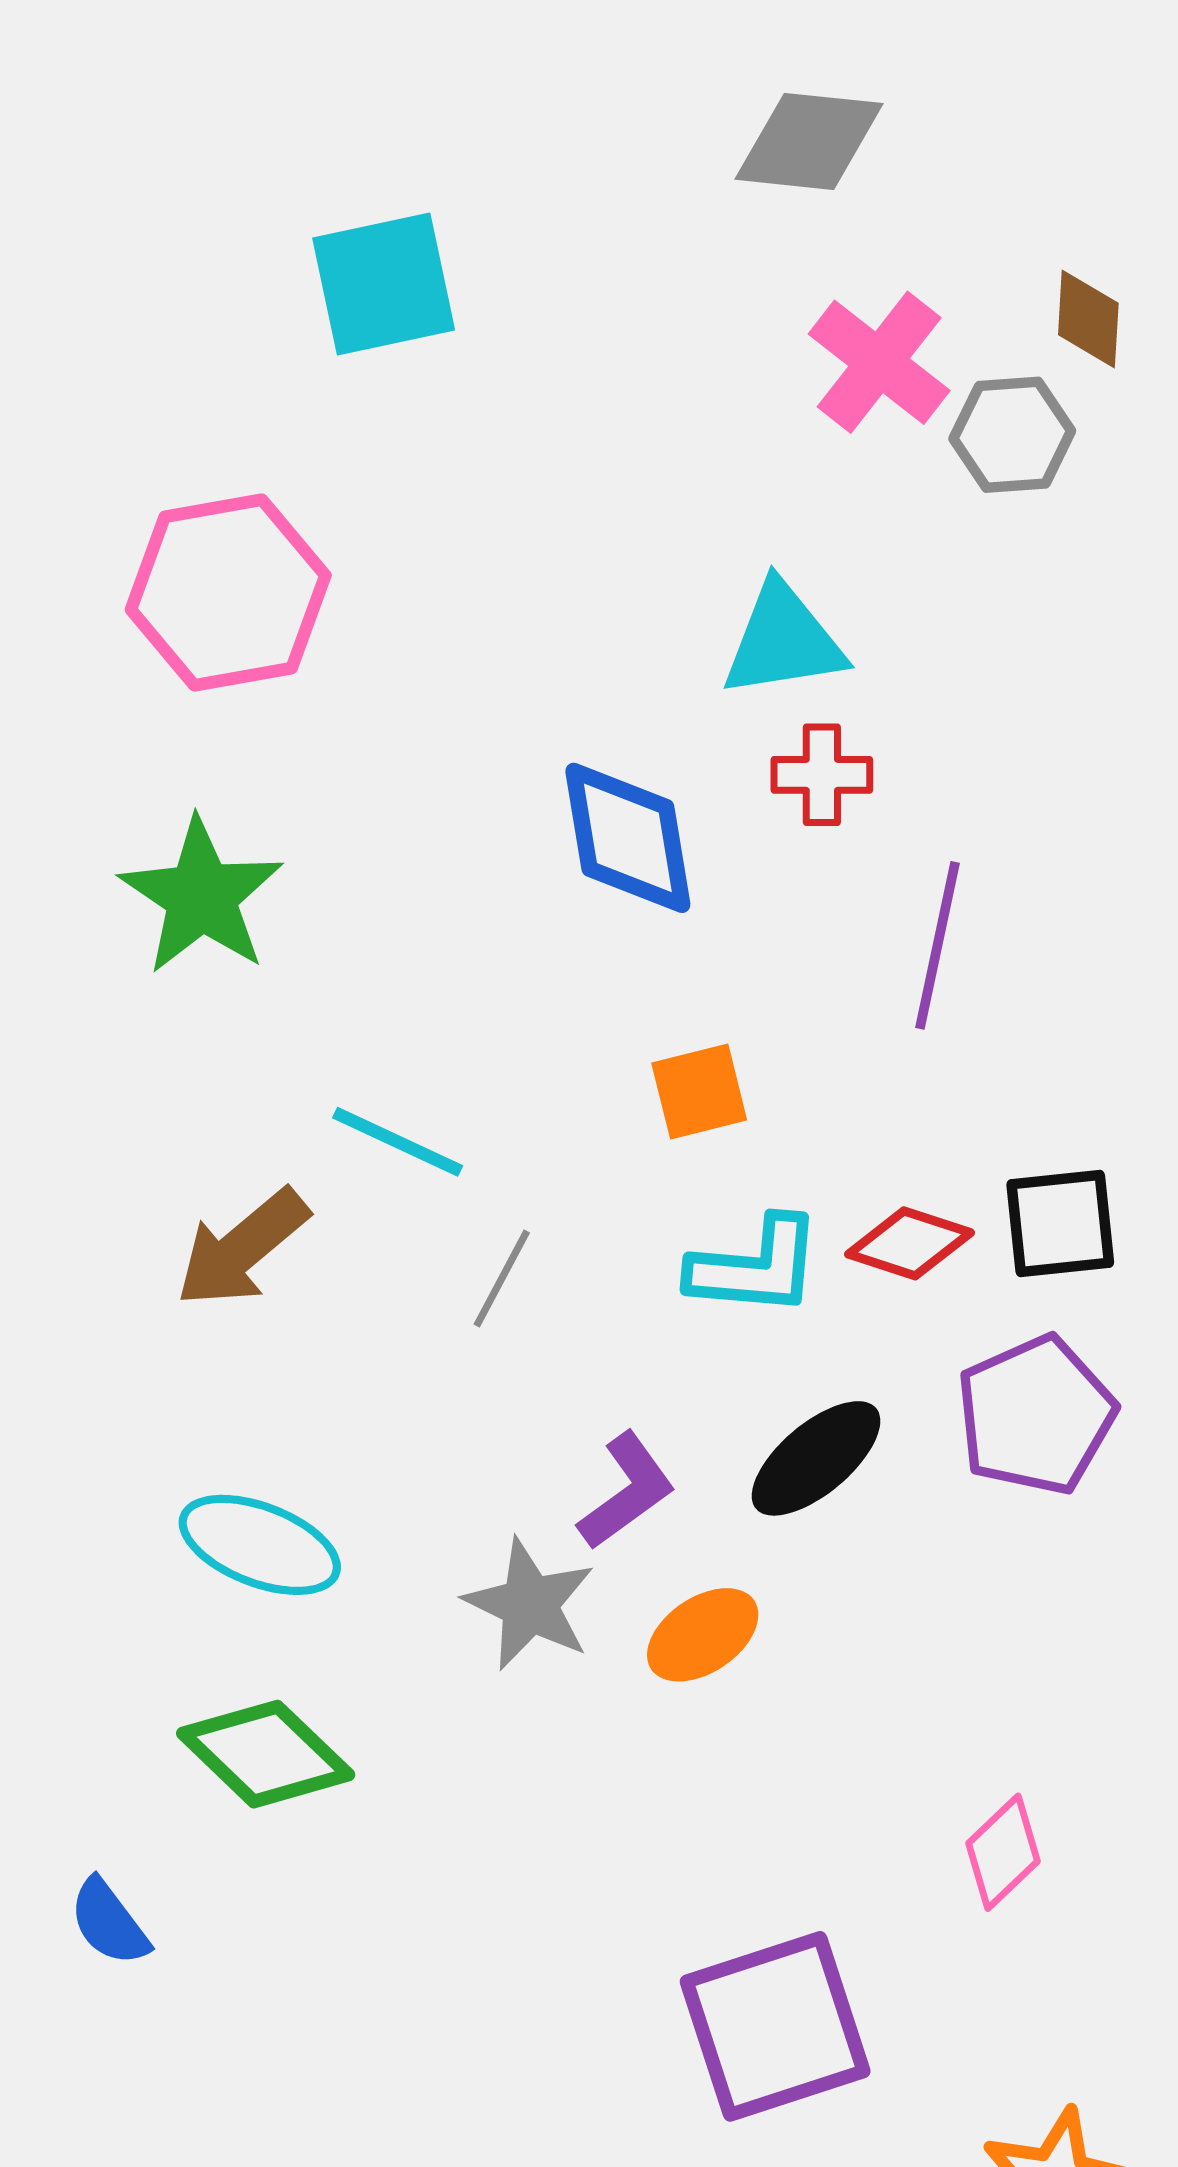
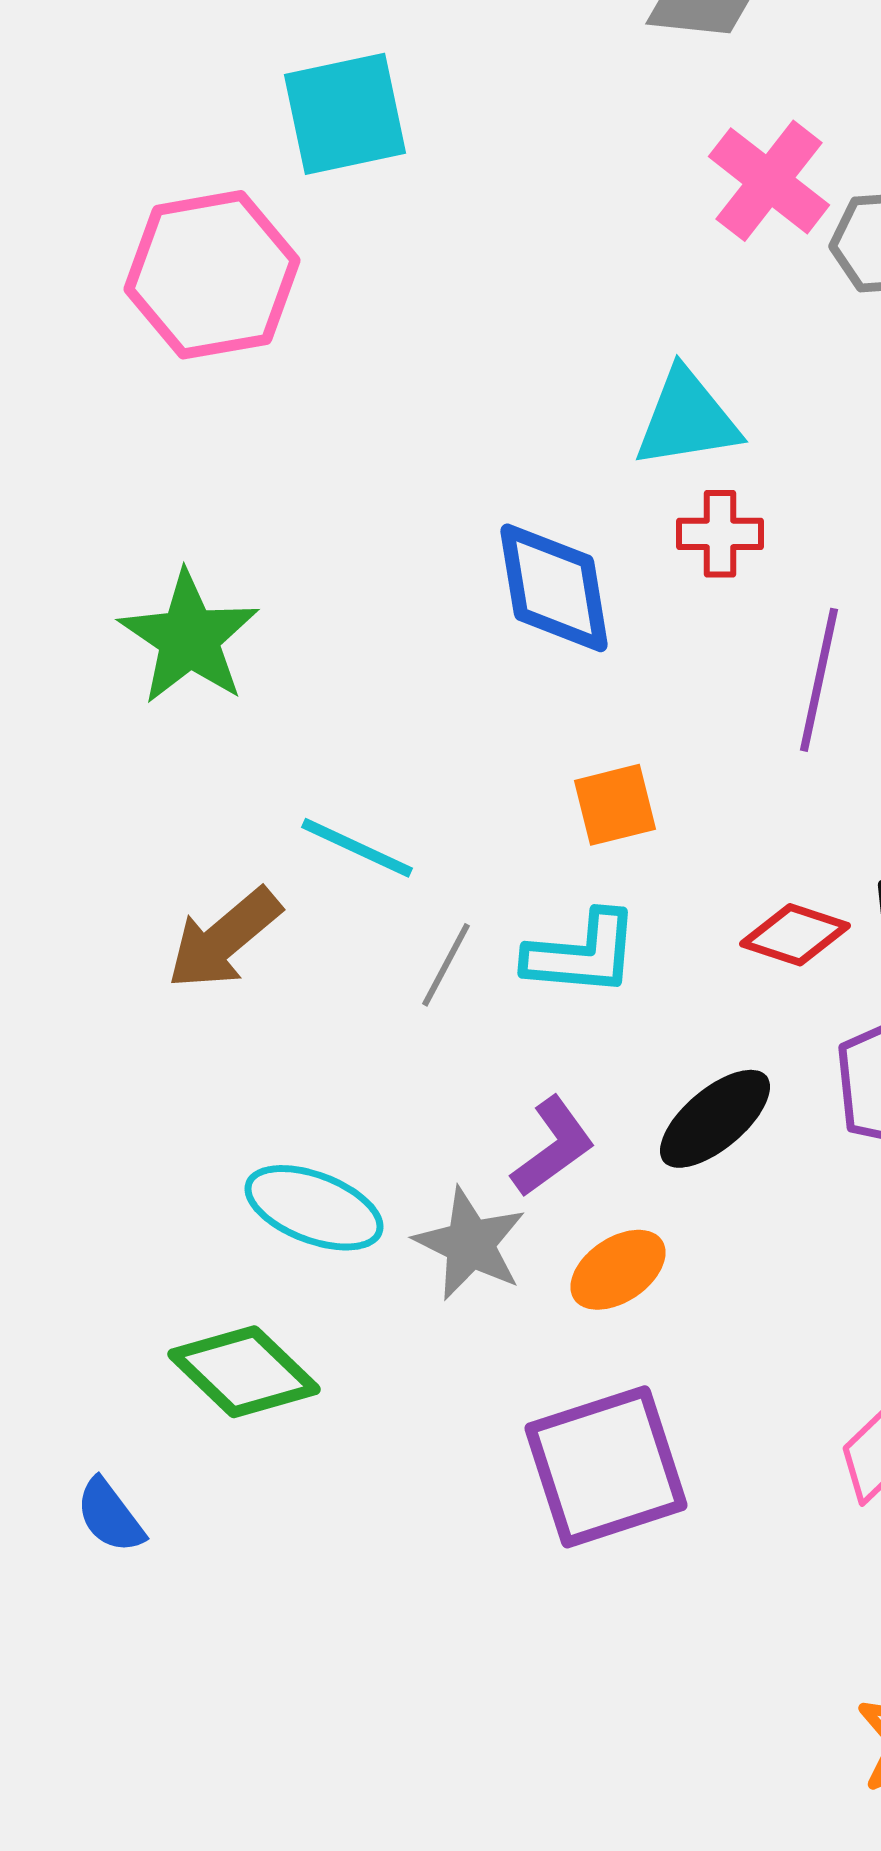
pink hexagon: (228, 592) -> (212, 275), moved
cyan L-shape: (755, 1267) -> (582, 954), moved
cyan ellipse: (260, 1545) -> (314, 1208), moved
purple square: (775, 2026) -> (606, 1467), moved

